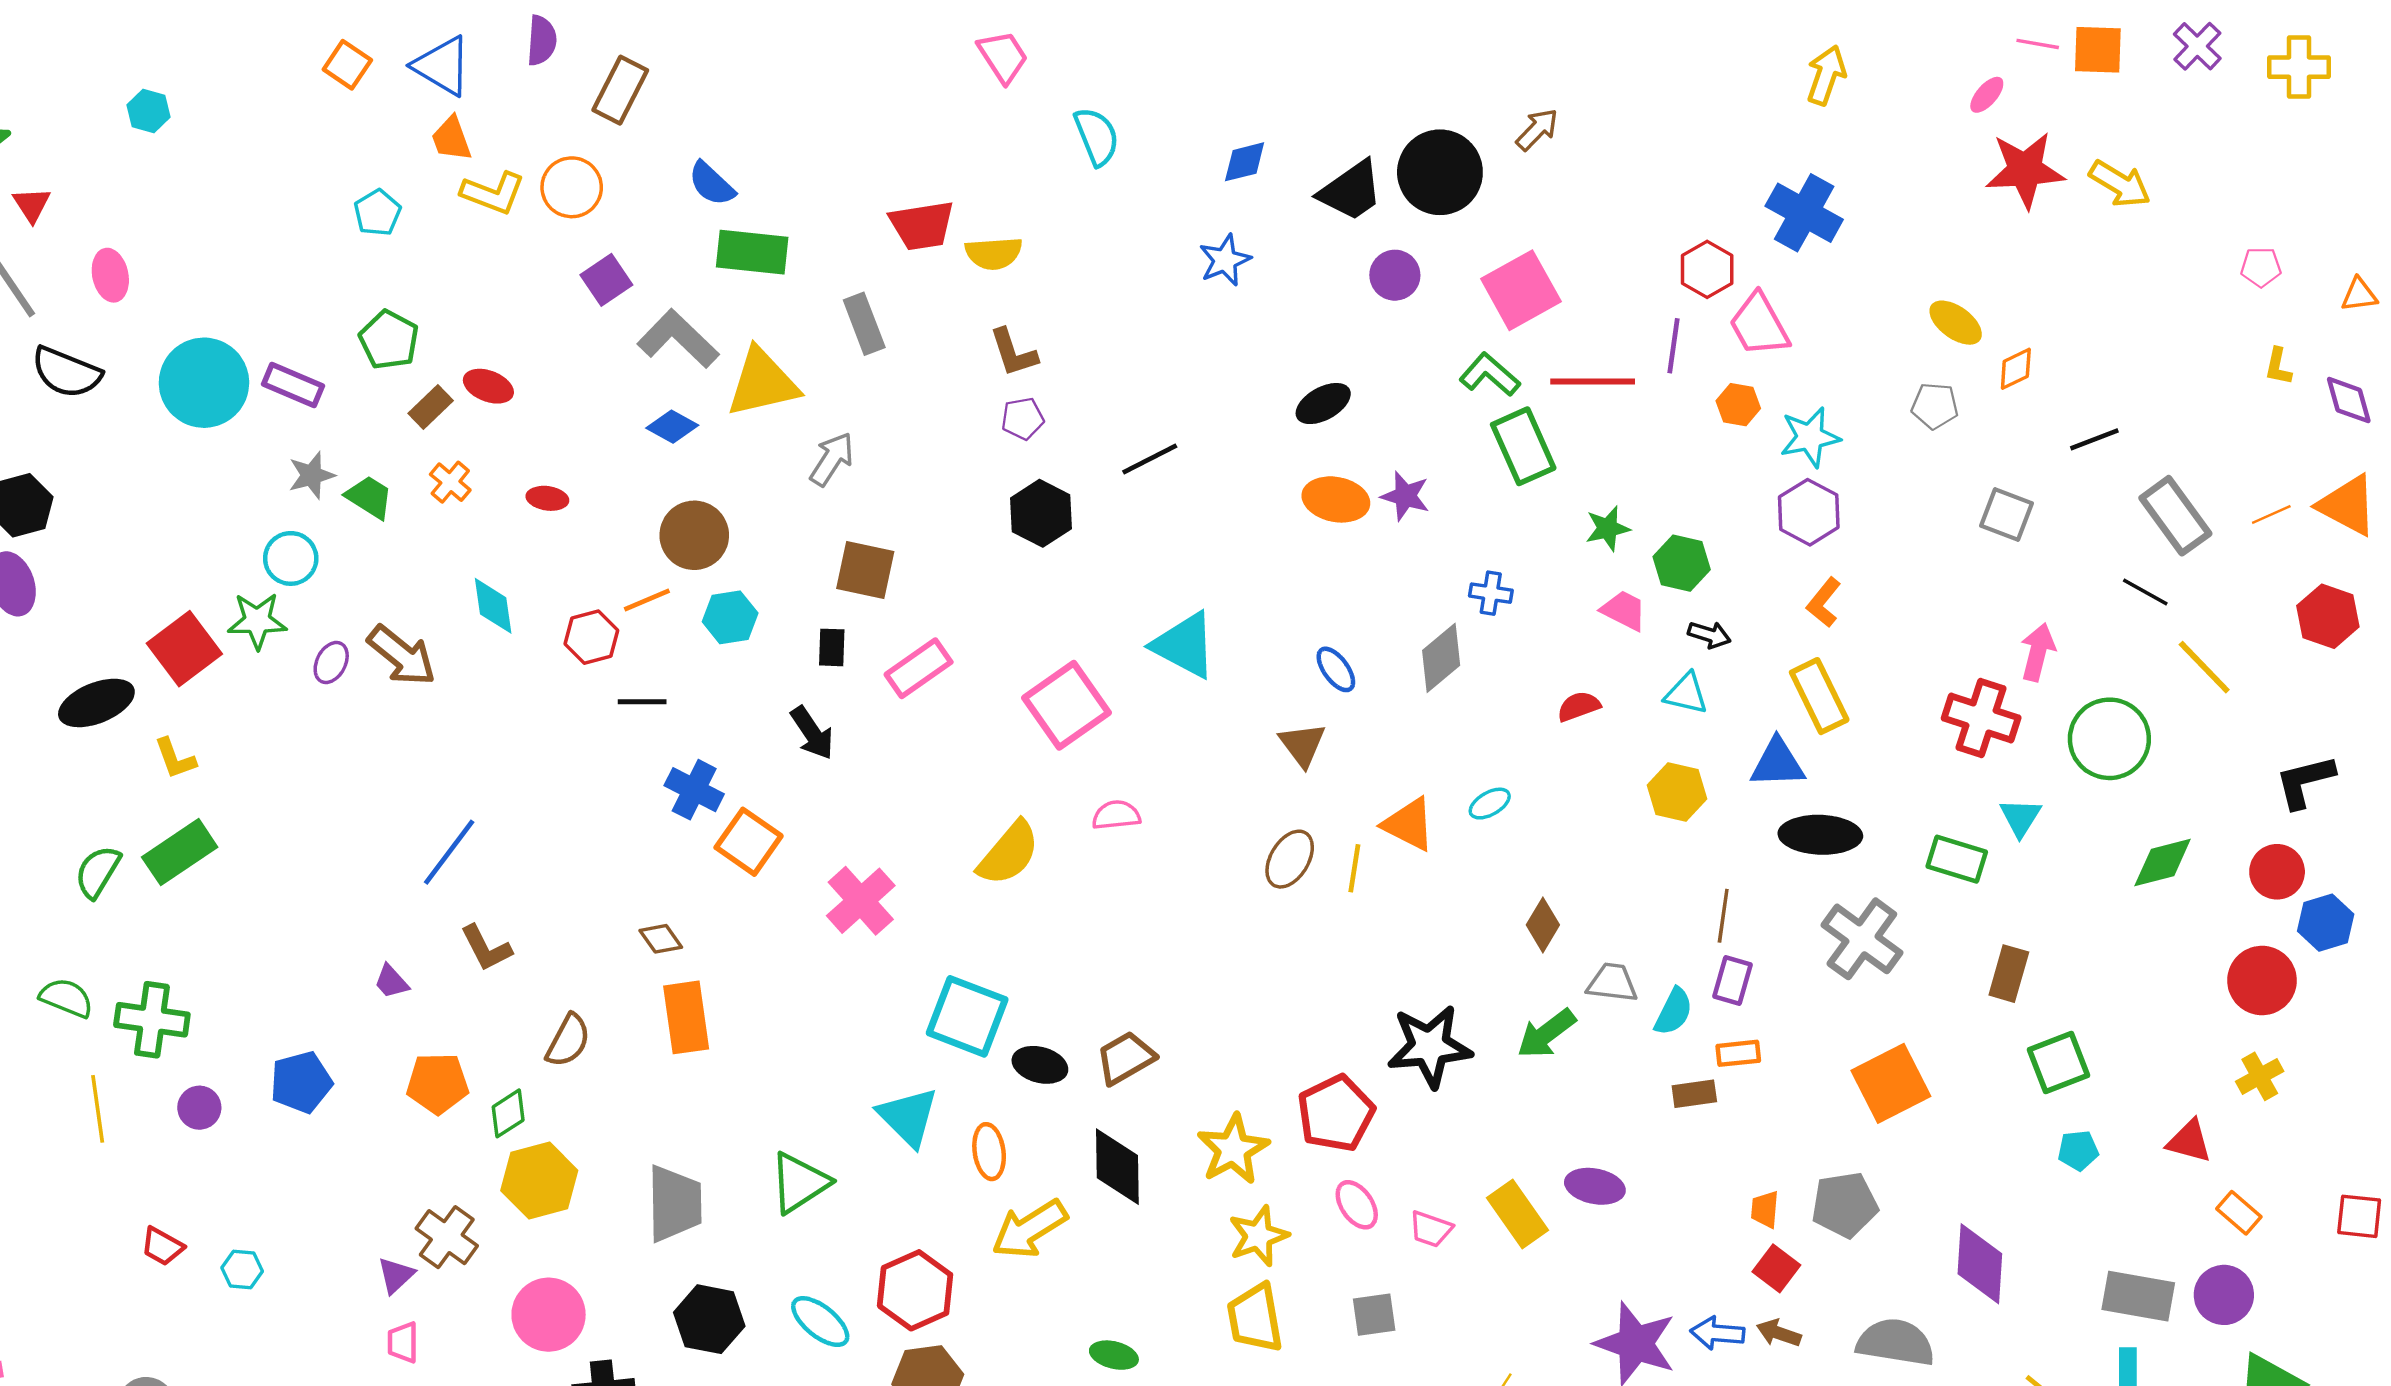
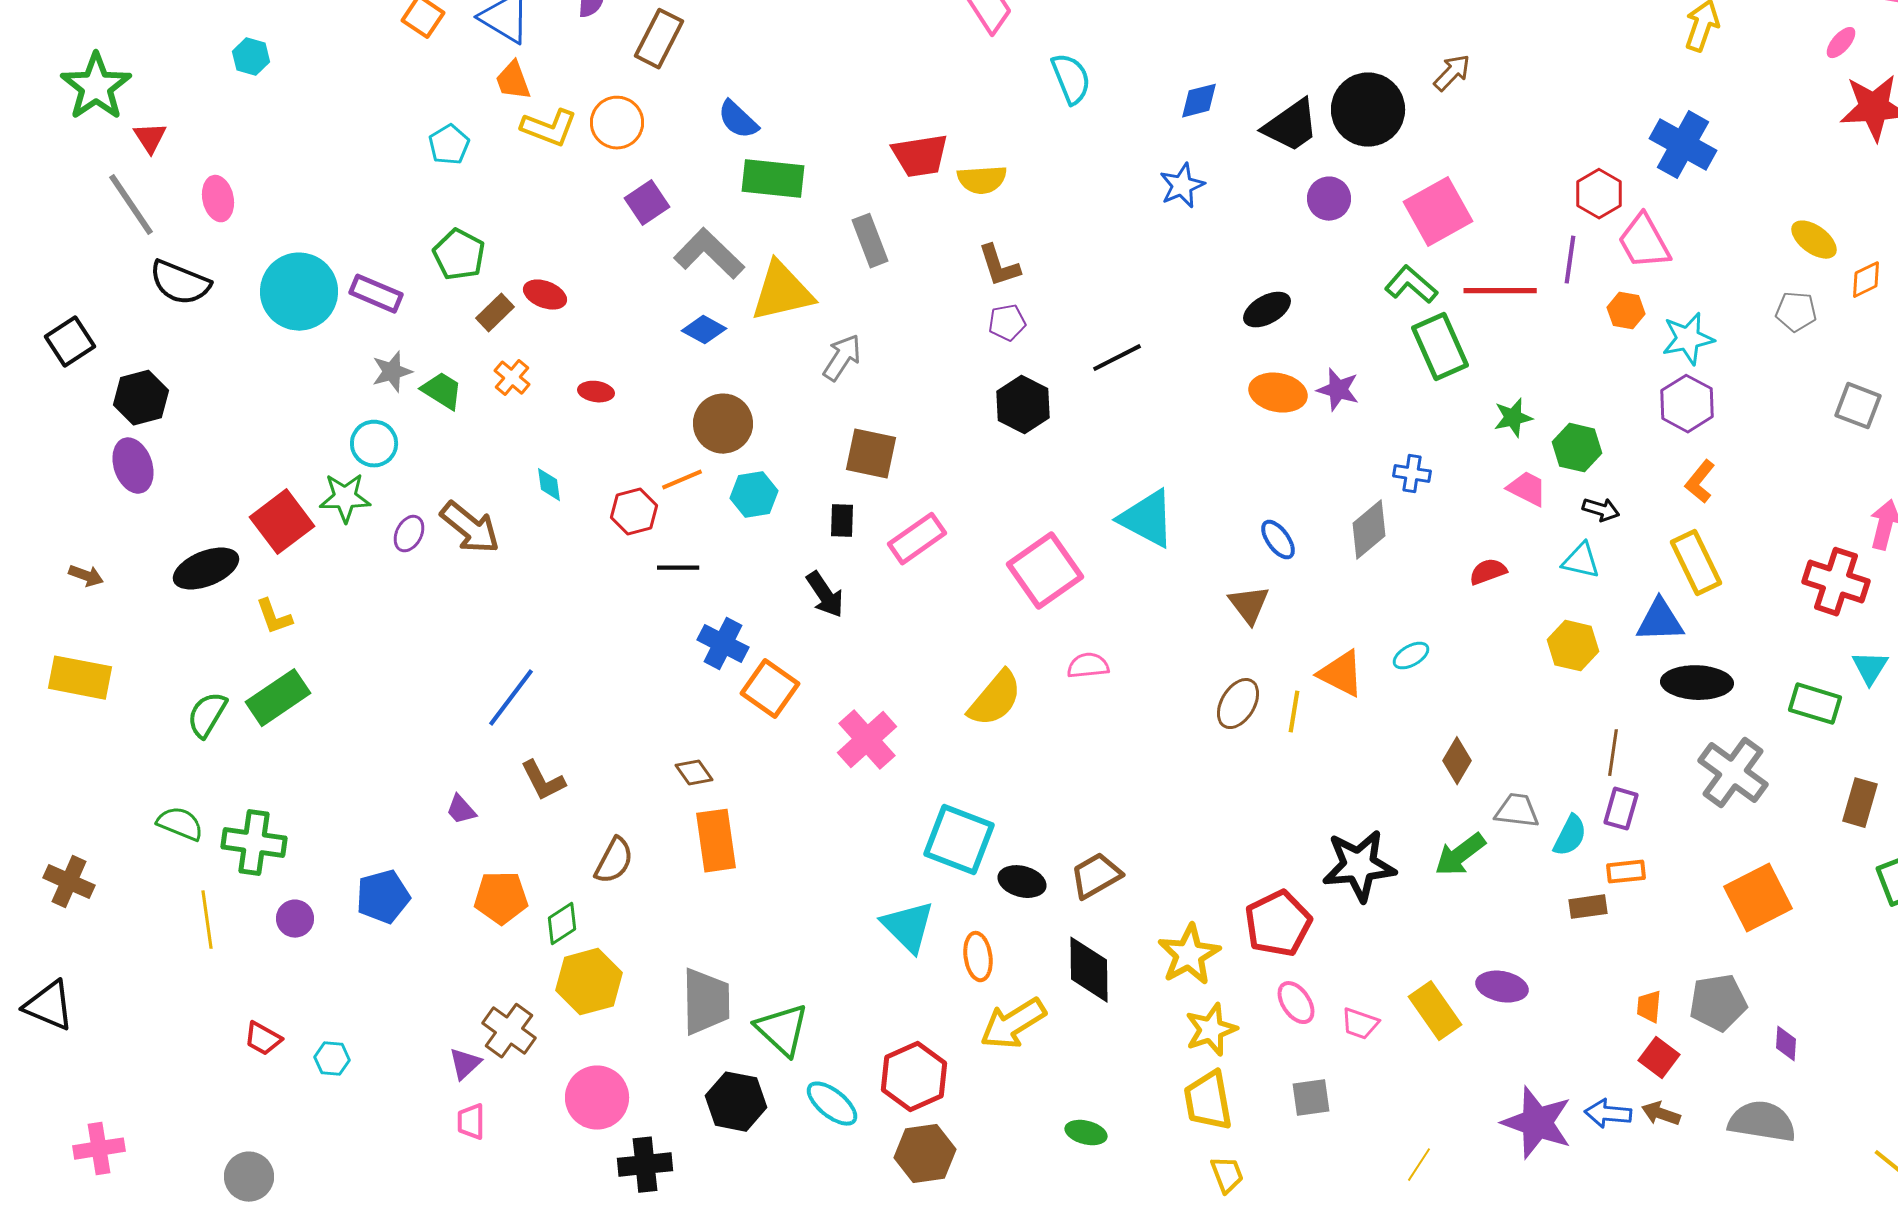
cyan diamond: (493, 606) -> (549, 485), size x0.7
green triangle: (799, 1183) -> (782, 1030), moved, turned -44
purple diamond: (1980, 1264) -> (1786, 1044), moved, size x0.5

